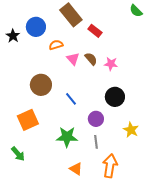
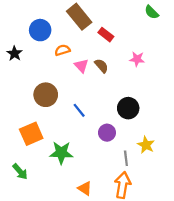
black star: (13, 36) -> (14, 54), moved
pink star: (111, 64) -> (137, 59), moved
green star: (67, 137) -> (61, 153), moved
gray line: (96, 142) -> (126, 158), moved

